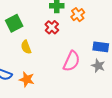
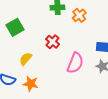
red cross: (52, 27) -> (53, 42), moved
yellow semicircle: (26, 47) -> (26, 59), moved, turned 64

